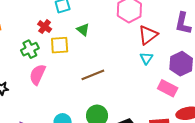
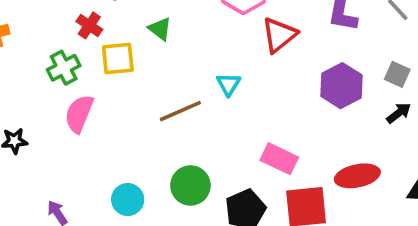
cyan triangle: (146, 58) -> (229, 84), moved
pink rectangle: (168, 88) -> (279, 159), moved

